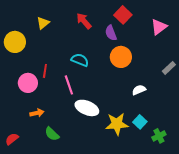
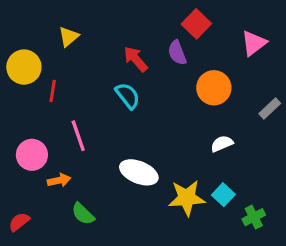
red arrow: (84, 21) -> (136, 59), moved
orange circle: (121, 57) -> (214, 88), moved
cyan semicircle: (80, 60) -> (128, 96), turned 30
red line: (45, 71) -> (53, 91), moved
pink circle: (28, 83) -> (32, 155), moved
pink line: (69, 85) -> (78, 136), moved

